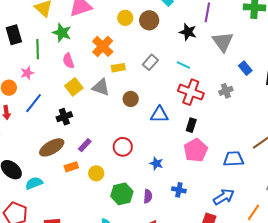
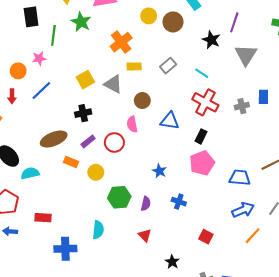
pink semicircle: (68, 61) -> (132, 124), moved
blue rectangle: (245, 68) -> (263, 97), moved, turned 32
black cross: (64, 117) -> (83, 113), moved
red circle: (123, 147) -> (114, 143), moved
orange rectangle: (71, 167) -> (71, 162), turned 32
blue arrow: (224, 197) -> (243, 210), moved

